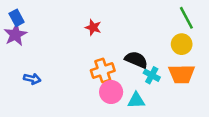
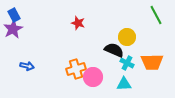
yellow circle: (182, 44) -> (127, 37), moved
orange cross: (103, 70) -> (76, 69), moved
cyan triangle: (136, 100) -> (124, 84), moved

